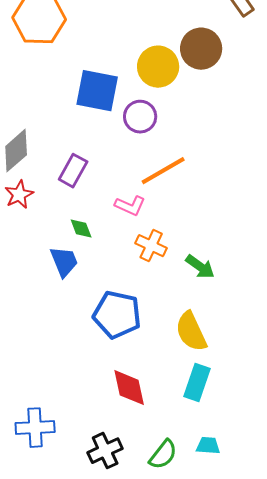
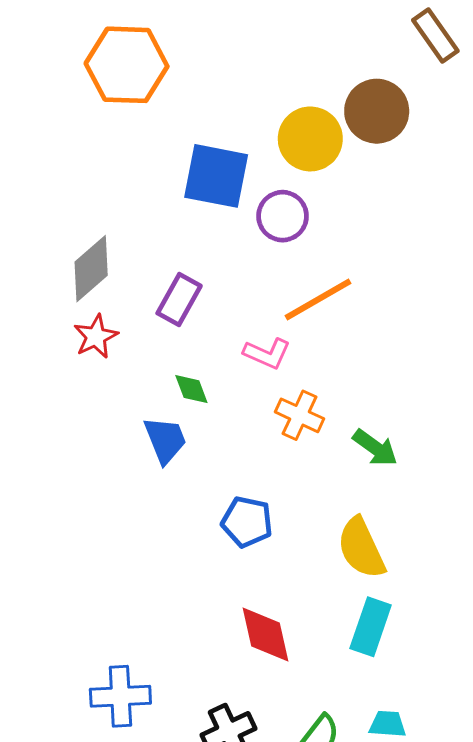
blue pentagon: (117, 315) -> (247, 522), size x0.7

